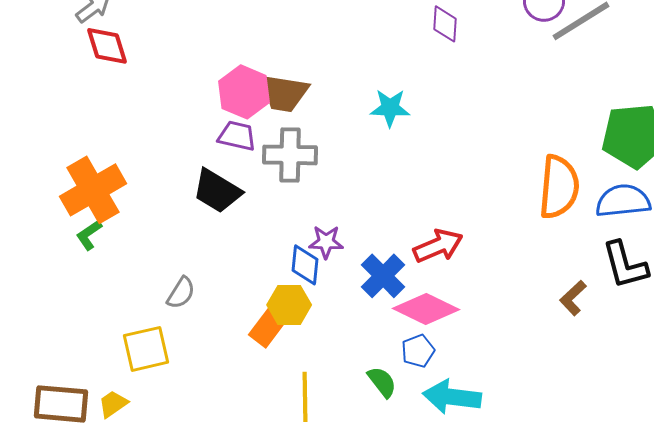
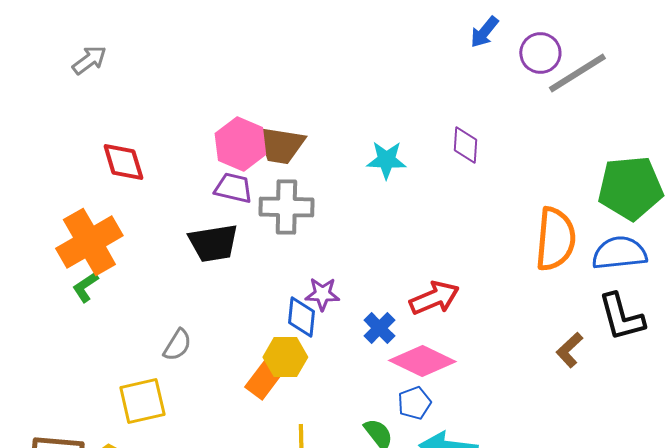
purple diamond: (445, 24) -> (465, 145), moved
red diamond: (107, 46) -> (123, 162), moved
black trapezoid: (217, 191) -> (213, 243), turned -40
blue cross: (383, 276) -> (379, 328), size x0.7

